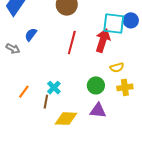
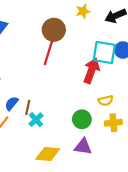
blue semicircle: (31, 35) -> (12, 103), moved
red line: (72, 43) -> (49, 52), moved
brown line: (46, 102) -> (28, 107), moved

